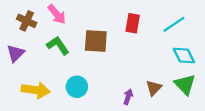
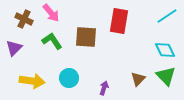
red rectangle: (133, 23) -> (119, 21), size x1.4
cyan line: (174, 24) -> (167, 16), moved
purple arrow: (128, 97) -> (104, 88), moved

